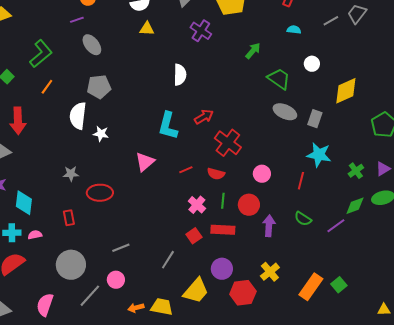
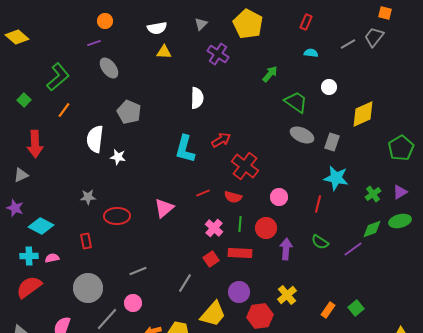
gray pentagon: (99, 87) -> (129, 112), moved, turned 30
pink triangle: (145, 162) -> (164, 208), moved
cyan diamond: (24, 203) -> (41, 226), turned -70
orange rectangle: (311, 287) -> (328, 310), size x0.6

